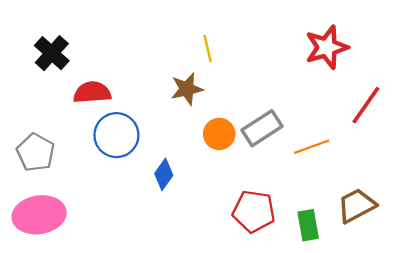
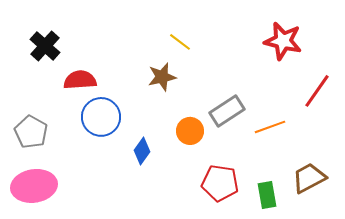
red star: (327, 47) -> (283, 41), turned 30
yellow line: (208, 49) -> (180, 42), turned -40
orange circle: (219, 134) -> (190, 131), moved

